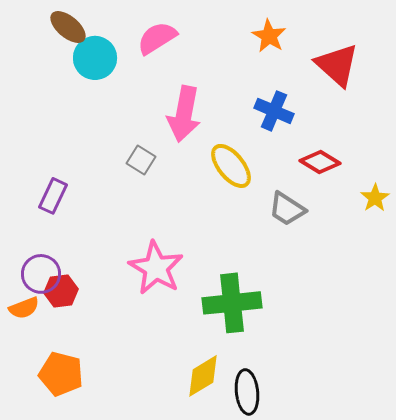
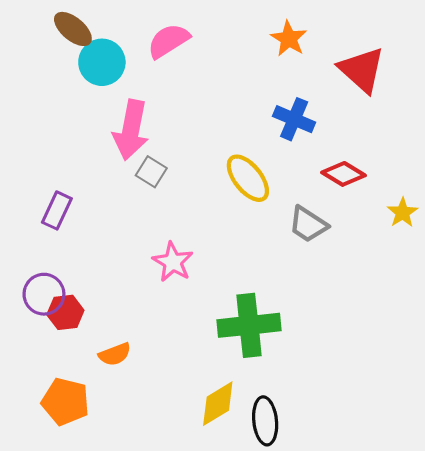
pink arrow: (184, 114) -> (131, 130), moved
pink star: (156, 268) -> (173, 262), moved, size x0.7
orange semicircle: (24, 308) -> (115, 354), moved

